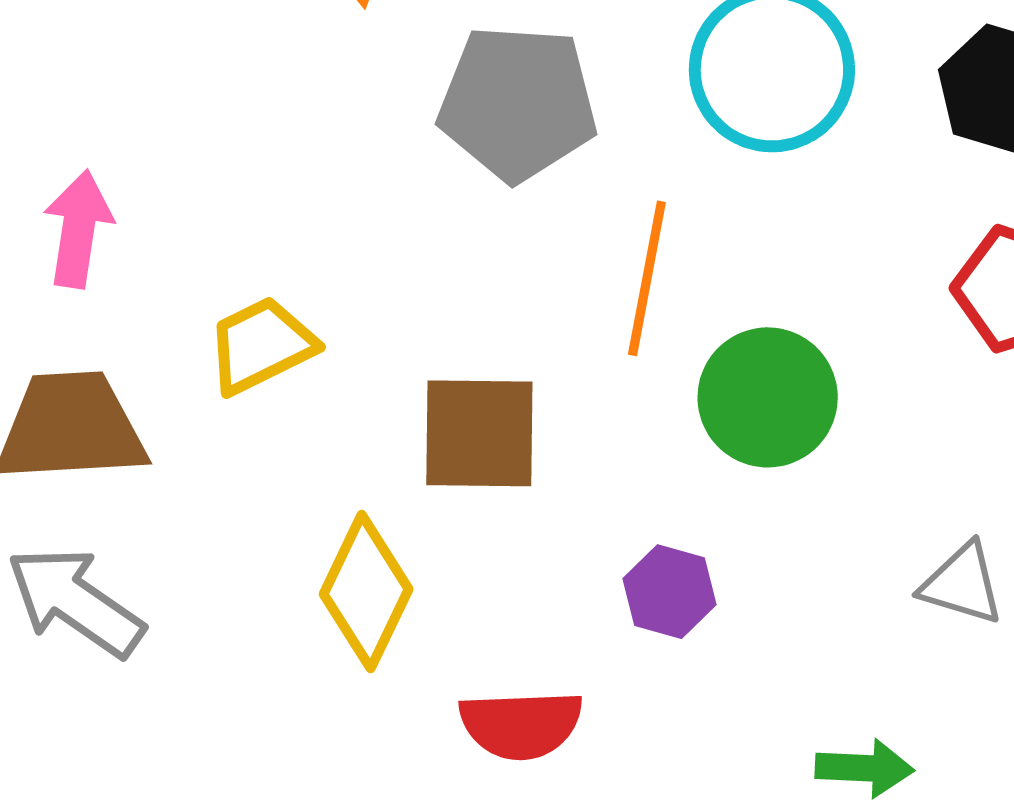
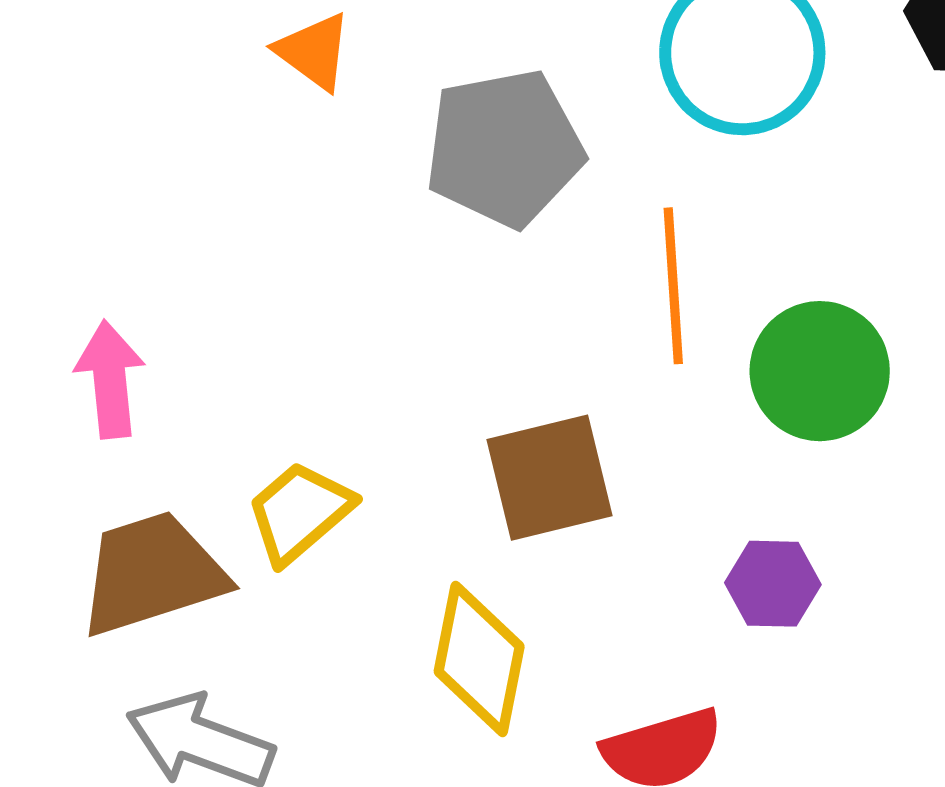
yellow trapezoid: (261, 345) -> (299, 512), moved

